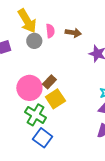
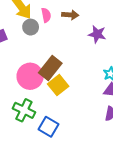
brown rectangle: (49, 82) -> (50, 68), size x1.6
green cross: (36, 115) -> (24, 110), moved

